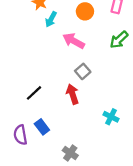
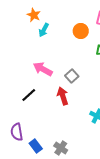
orange circle: (85, 11) -> (81, 31), moved
pink arrow: (74, 41) -> (43, 69), moved
blue rectangle: (42, 127) -> (36, 146), moved

